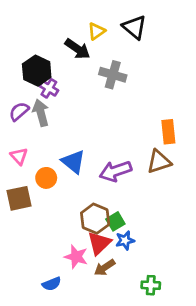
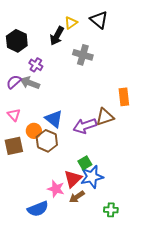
black arrow: (77, 49) -> (57, 36), turned 84
black hexagon: (37, 71) -> (17, 41), moved
gray arrow: (41, 113) -> (30, 83), turned -54
brown triangle: (159, 162) -> (105, 117), moved
brown hexagon: (95, 219) -> (47, 141), moved
blue star: (125, 240) -> (92, 177), size x1.6
blue semicircle: (52, 284) -> (38, 209), size x1.5

